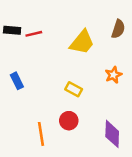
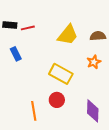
brown semicircle: (118, 29) -> (98, 36), moved, turned -112
blue rectangle: (17, 81) -> (16, 54), moved
yellow rectangle: (74, 89) -> (61, 74), size x1.6

